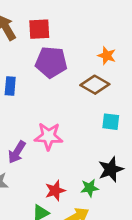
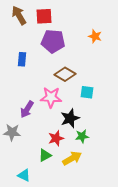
brown diamond: (95, 85) -> (65, 74), moved
cyan square: (111, 122) -> (87, 92), moved
black star: (111, 169) -> (70, 118), moved

